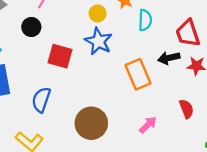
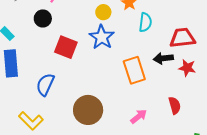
red trapezoid: (188, 33) -> (182, 38), turned 96

